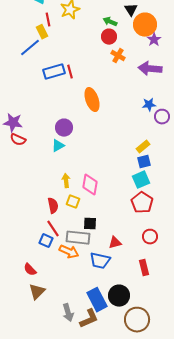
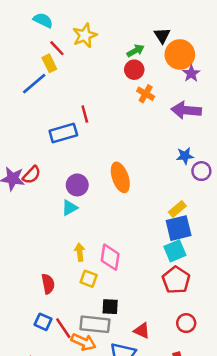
red line: (48, 20) -> (57, 48), turned -32
green arrow: (110, 22) -> (135, 51), turned 128
blue rectangle: (54, 72) -> (63, 133), moved
orange ellipse: (92, 100) -> (120, 177), moved
red semicircle: (18, 140) -> (32, 175), moved, turned -70
blue square: (144, 162) -> (179, 228), size x1.5
red semicircle: (53, 206) -> (48, 284), moved
red line: (53, 229) -> (63, 328), moved
blue square: (46, 241) -> (43, 322), moved
red triangle: (115, 243) -> (142, 331), turned 40

